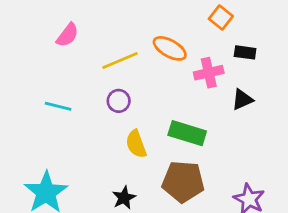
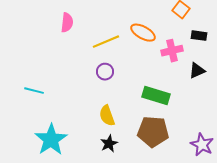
pink semicircle: (67, 35) -> (67, 23), turned -30
cyan line: (58, 106) -> (34, 91), moved
yellow semicircle: (136, 144) -> (107, 116), moved

